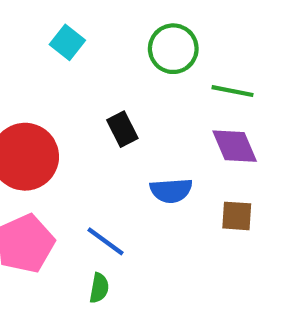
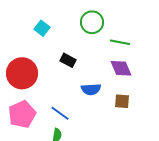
cyan square: (67, 42) -> (42, 28), moved
black rectangle: (122, 129) -> (68, 60), turned -35

